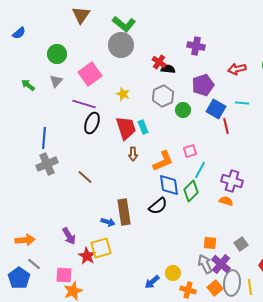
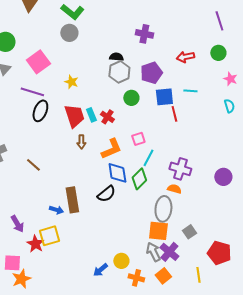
gray circle: (121, 45) -> (69, 33), size x0.7
red cross: (159, 62) -> (107, 117), moved
gray hexagon: (163, 96) -> (119, 72), moved
blue square: (216, 109) -> (164, 97), turned -36
orange square: (210, 243) -> (158, 231), size x1.5
gray ellipse: (232, 283) -> (163, 209), moved

